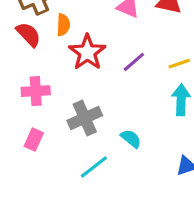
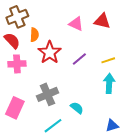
pink cross: (36, 91) -> (17, 64), moved
pink rectangle: (34, 140) -> (15, 108), size x1.5

